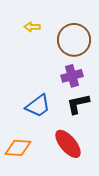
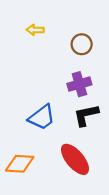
brown circle: (74, 40) -> (82, 44), size x0.6

